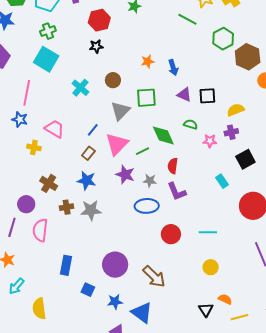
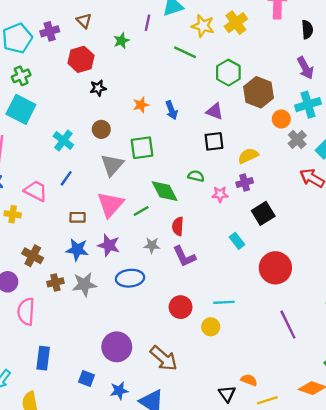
black star: (96, 46) -> (98, 88), moved
purple triangle: (184, 95) -> (215, 111), moved
blue line: (93, 130) -> (66, 178), moved
brown rectangle: (88, 153) -> (78, 217), turned 56
purple star: (125, 175) -> (109, 245), moved
blue ellipse: (147, 206) -> (130, 278), moved
blue rectangle: (66, 265) -> (43, 358), moved
yellow circle: (211, 267) -> (211, 327), moved

